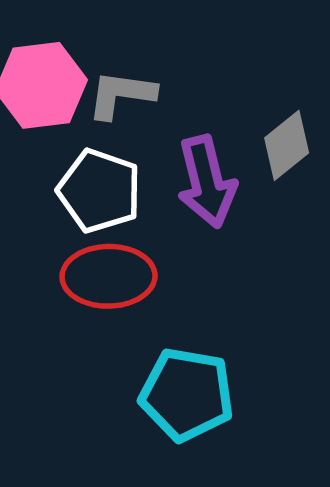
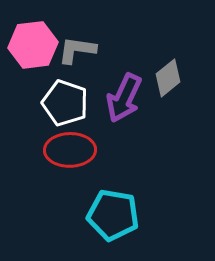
purple arrow: (207, 182) -> (124, 98), turned 39

